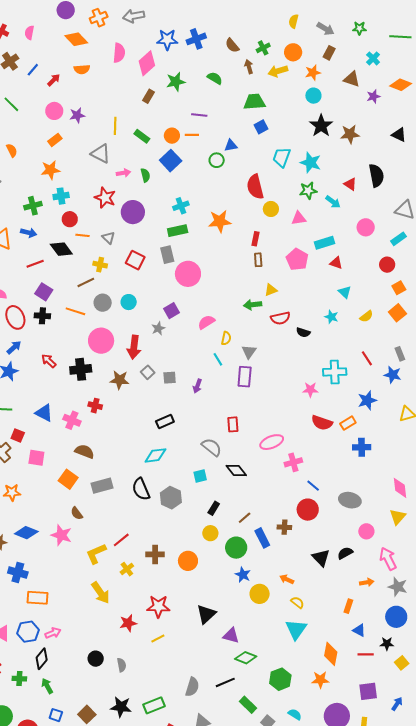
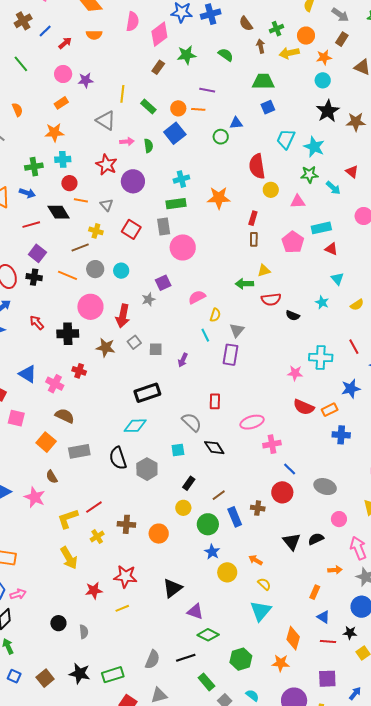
black rectangle: (165, 422) -> (147, 393), size x1.4

